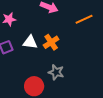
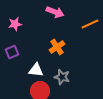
white triangle: (30, 42) -> (36, 70), moved

